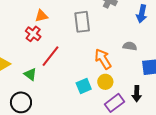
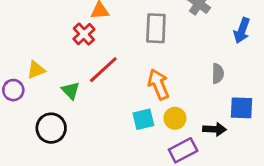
gray semicircle: (130, 46) -> (218, 74), turned 72
orange arrow: (103, 59) -> (158, 84), moved
black arrow: (137, 94) -> (214, 129), moved, turned -98

